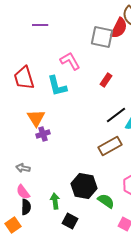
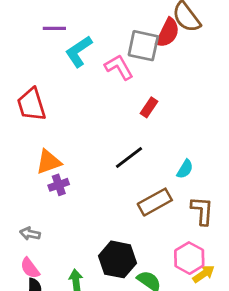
pink L-shape: (70, 61) -> (119, 67), moved
cyan L-shape: (57, 86) -> (79, 51), moved, turned 70
black line: (116, 115) -> (129, 158), moved
orange triangle: (36, 118) -> (49, 162), turned 42

